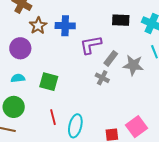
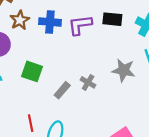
purple L-shape: (91, 45) -> (80, 25), moved
gray rectangle: (111, 58) -> (62, 90), moved
green square: (49, 82) -> (32, 71), moved

